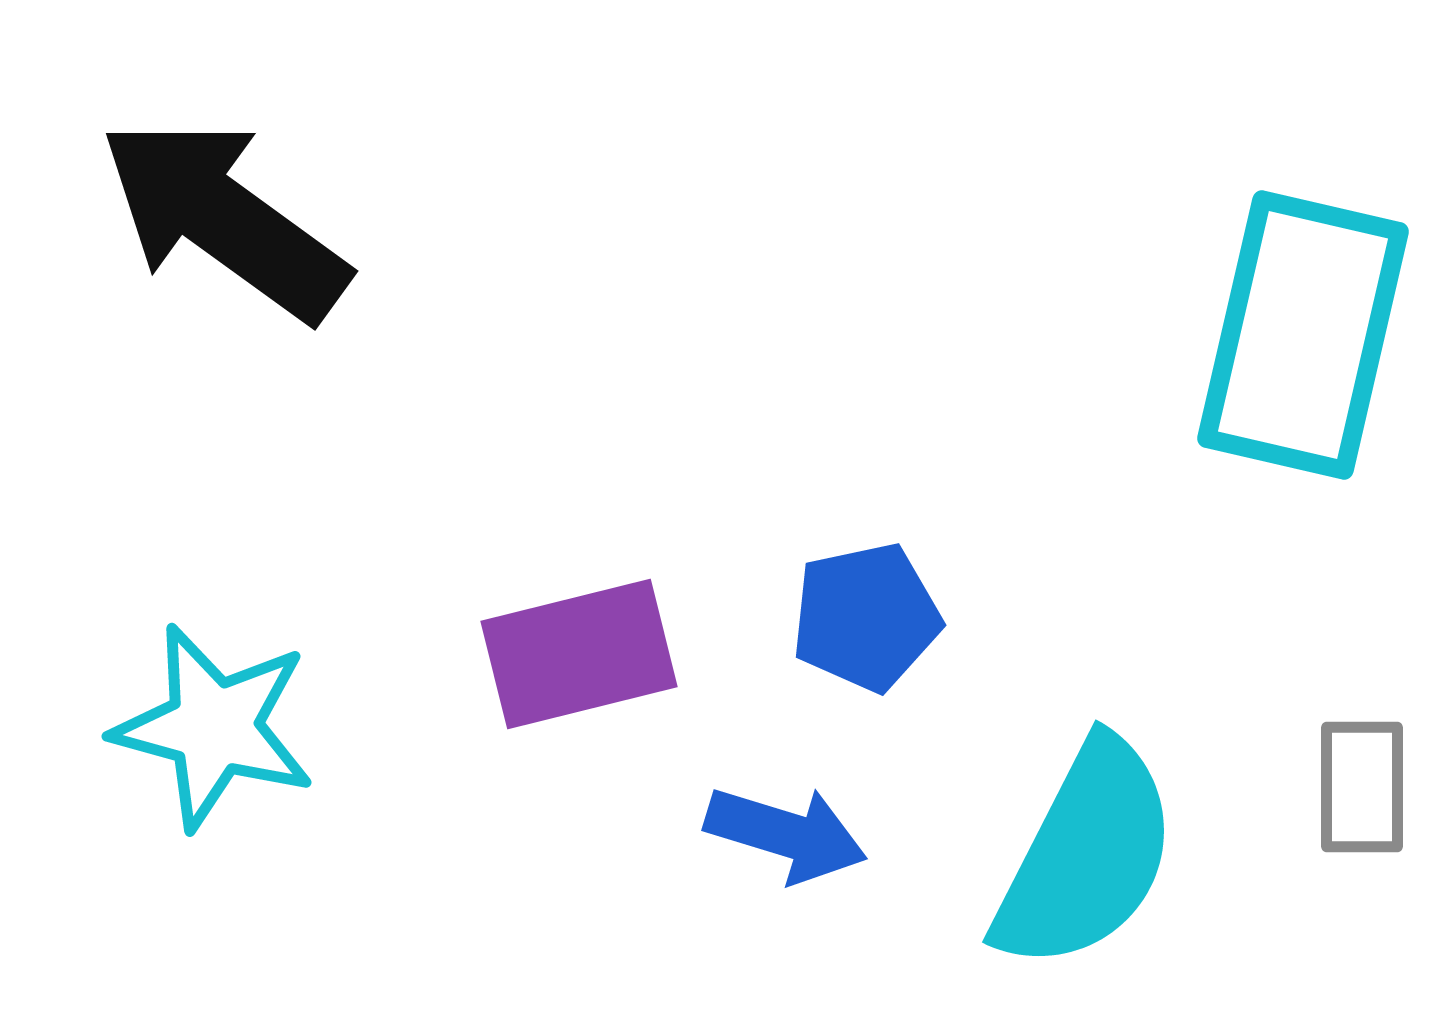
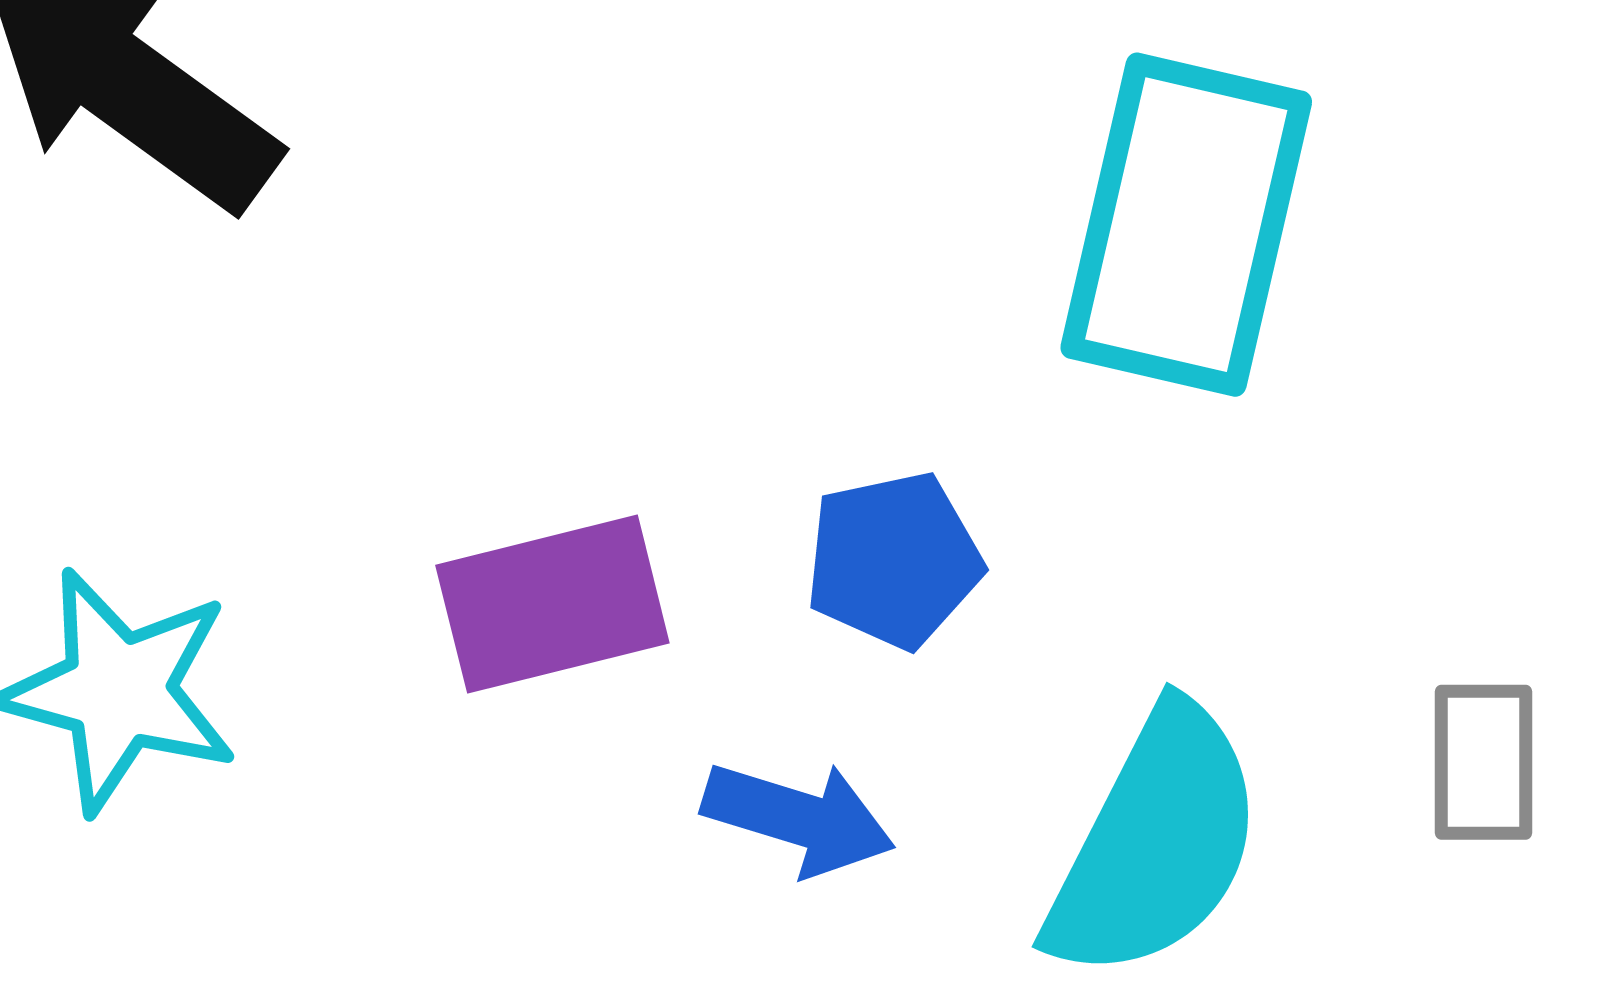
cyan rectangle: (1303, 335) -> (1186, 225), moved

